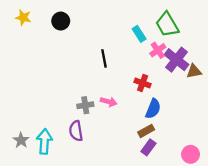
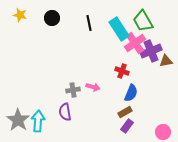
cyan rectangle: (139, 34) -> (119, 29), size x1.6
pink cross: (158, 50) -> (135, 43), size x1.5
black line: (104, 58) -> (89, 23), moved
purple cross: (176, 60) -> (151, 51), turned 30
gray star: (21, 140) -> (18, 120), size x1.6

